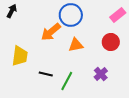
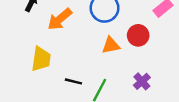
orange arrow: (51, 32) -> (60, 19), moved
red circle: (111, 42) -> (138, 35), moved

